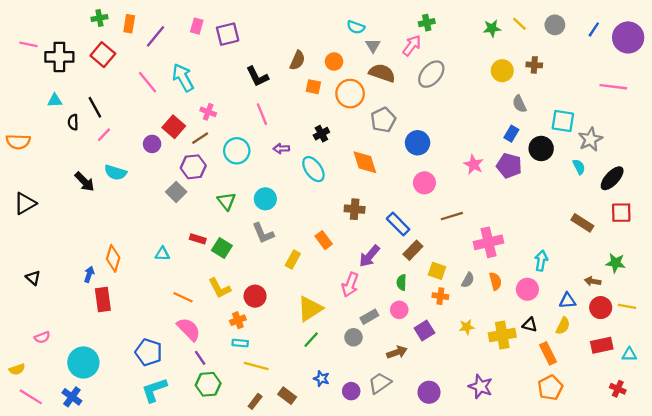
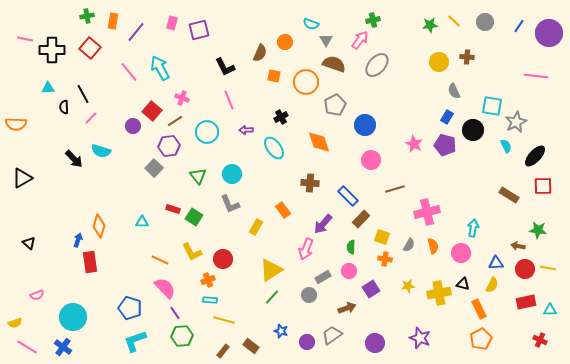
orange circle: (334, 62) -> (285, 42), moved

